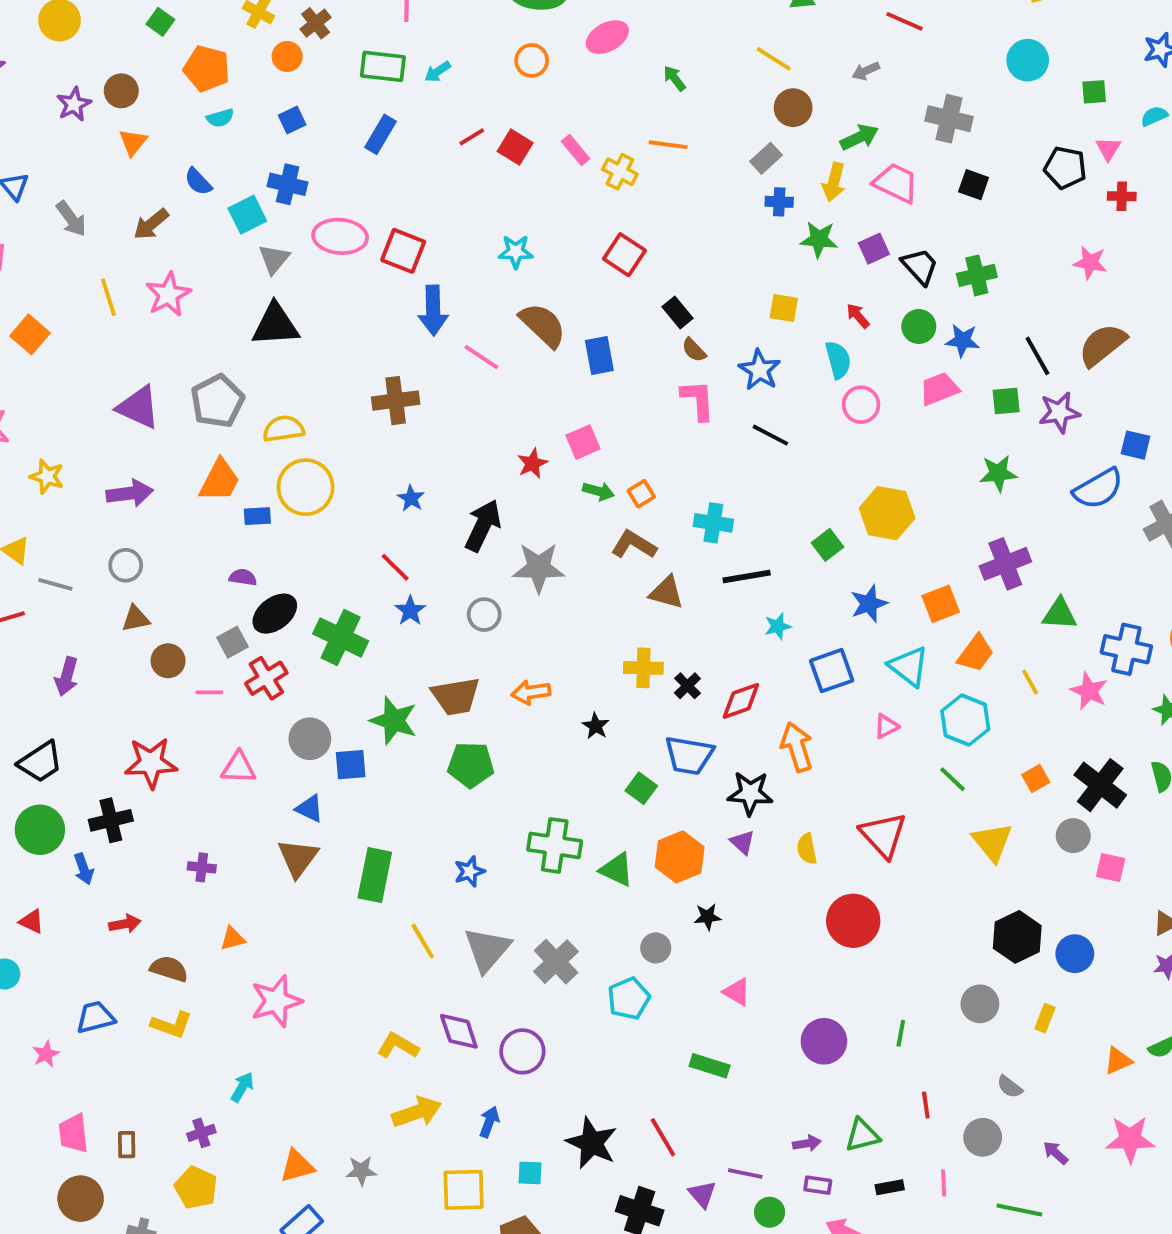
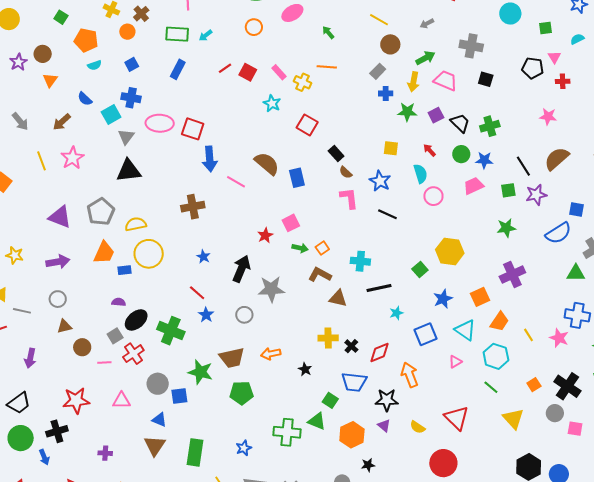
cyan star: (516, 252) -> (272, 103), moved, turned 30
green triangle: (1060, 614) -> (576, 273), moved
yellow semicircle: (807, 849) -> (418, 427), turned -42
green triangle: (617, 870) -> (317, 421), moved

